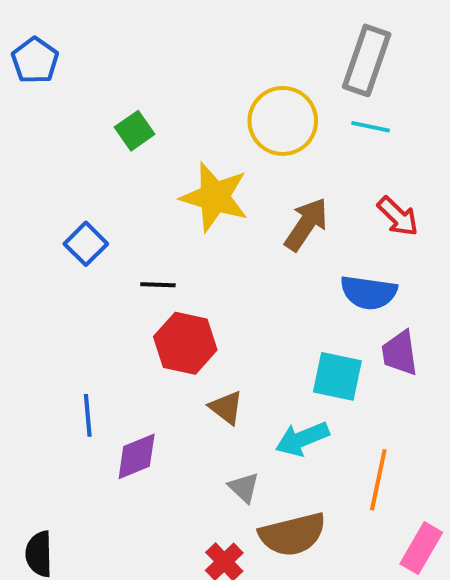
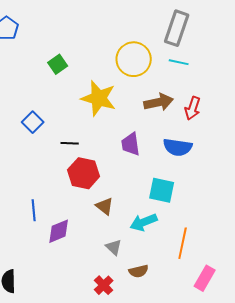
red arrow: (398, 216) -> (193, 108), turned 65
brown arrow: (306, 224) -> (159, 102), moved, turned 44
purple trapezoid: (400, 353) -> (131, 144), moved
brown semicircle: (293, 534) -> (139, 271), size x0.6

